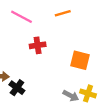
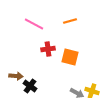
orange square: (80, 60) -> (70, 57), moved

